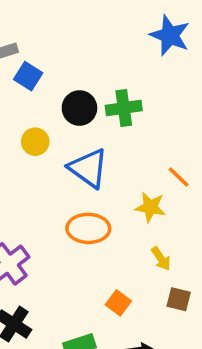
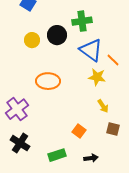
black circle: (79, 108) -> (57, 35), moved
blue triangle: (88, 168) -> (91, 50), moved
orange ellipse: (88, 228) -> (48, 81), moved

